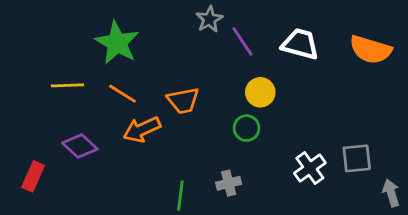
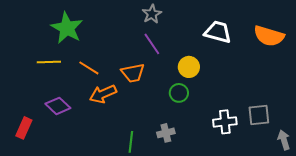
purple line: (242, 41) -> (152, 44), moved
green star: (117, 43) -> (67, 28), moved
white cross: (310, 168) -> (225, 122), turned 30

